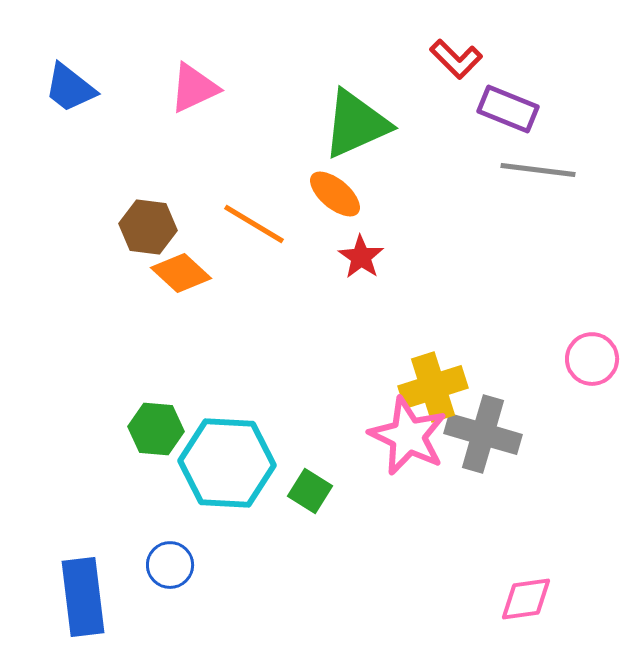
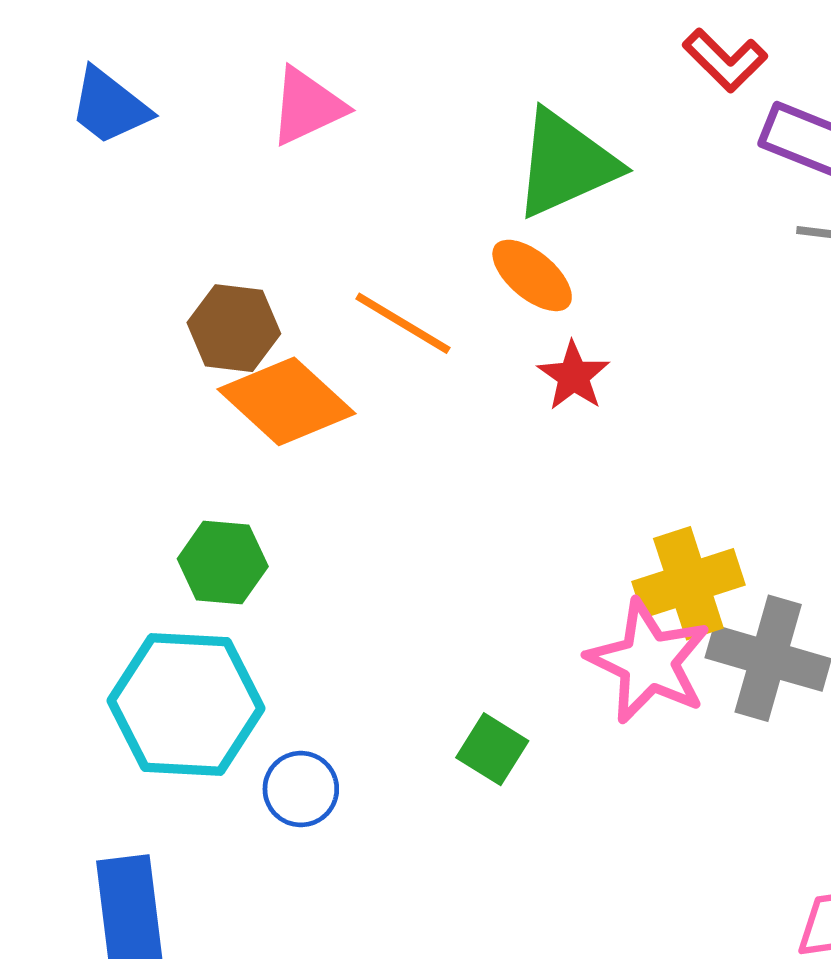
orange diamond: (181, 273) -> (286, 401), size x1.4
green hexagon: (156, 429) -> (223, 563), moved
cyan hexagon: (227, 463) -> (186, 704), moved
blue circle: (170, 565) -> (301, 789), moved

